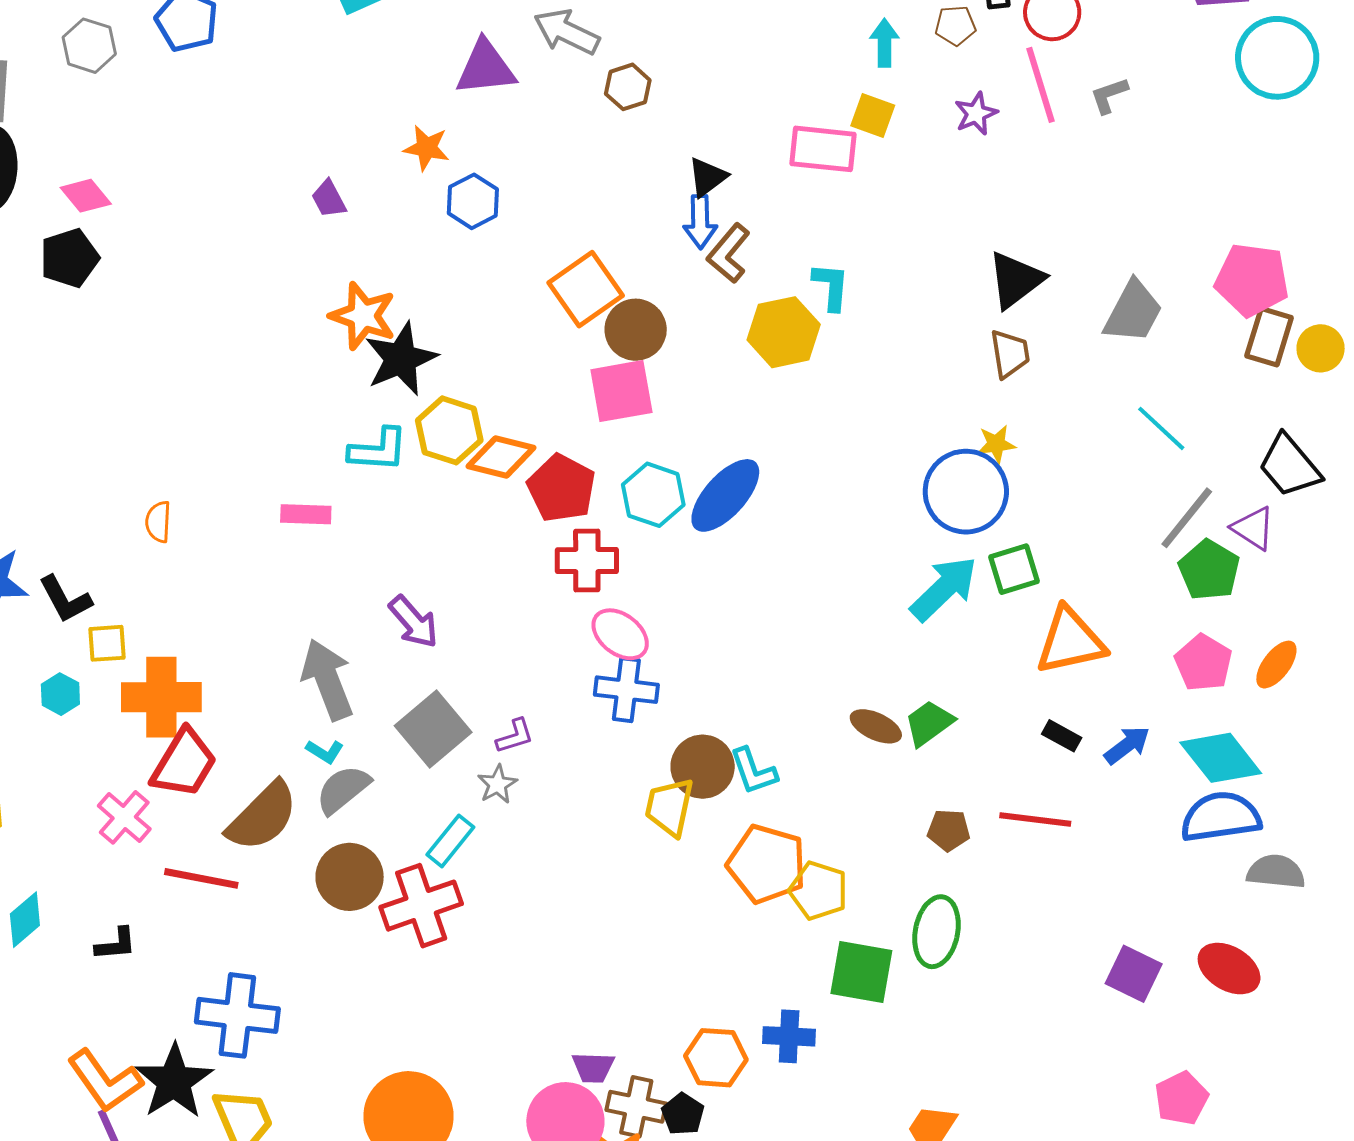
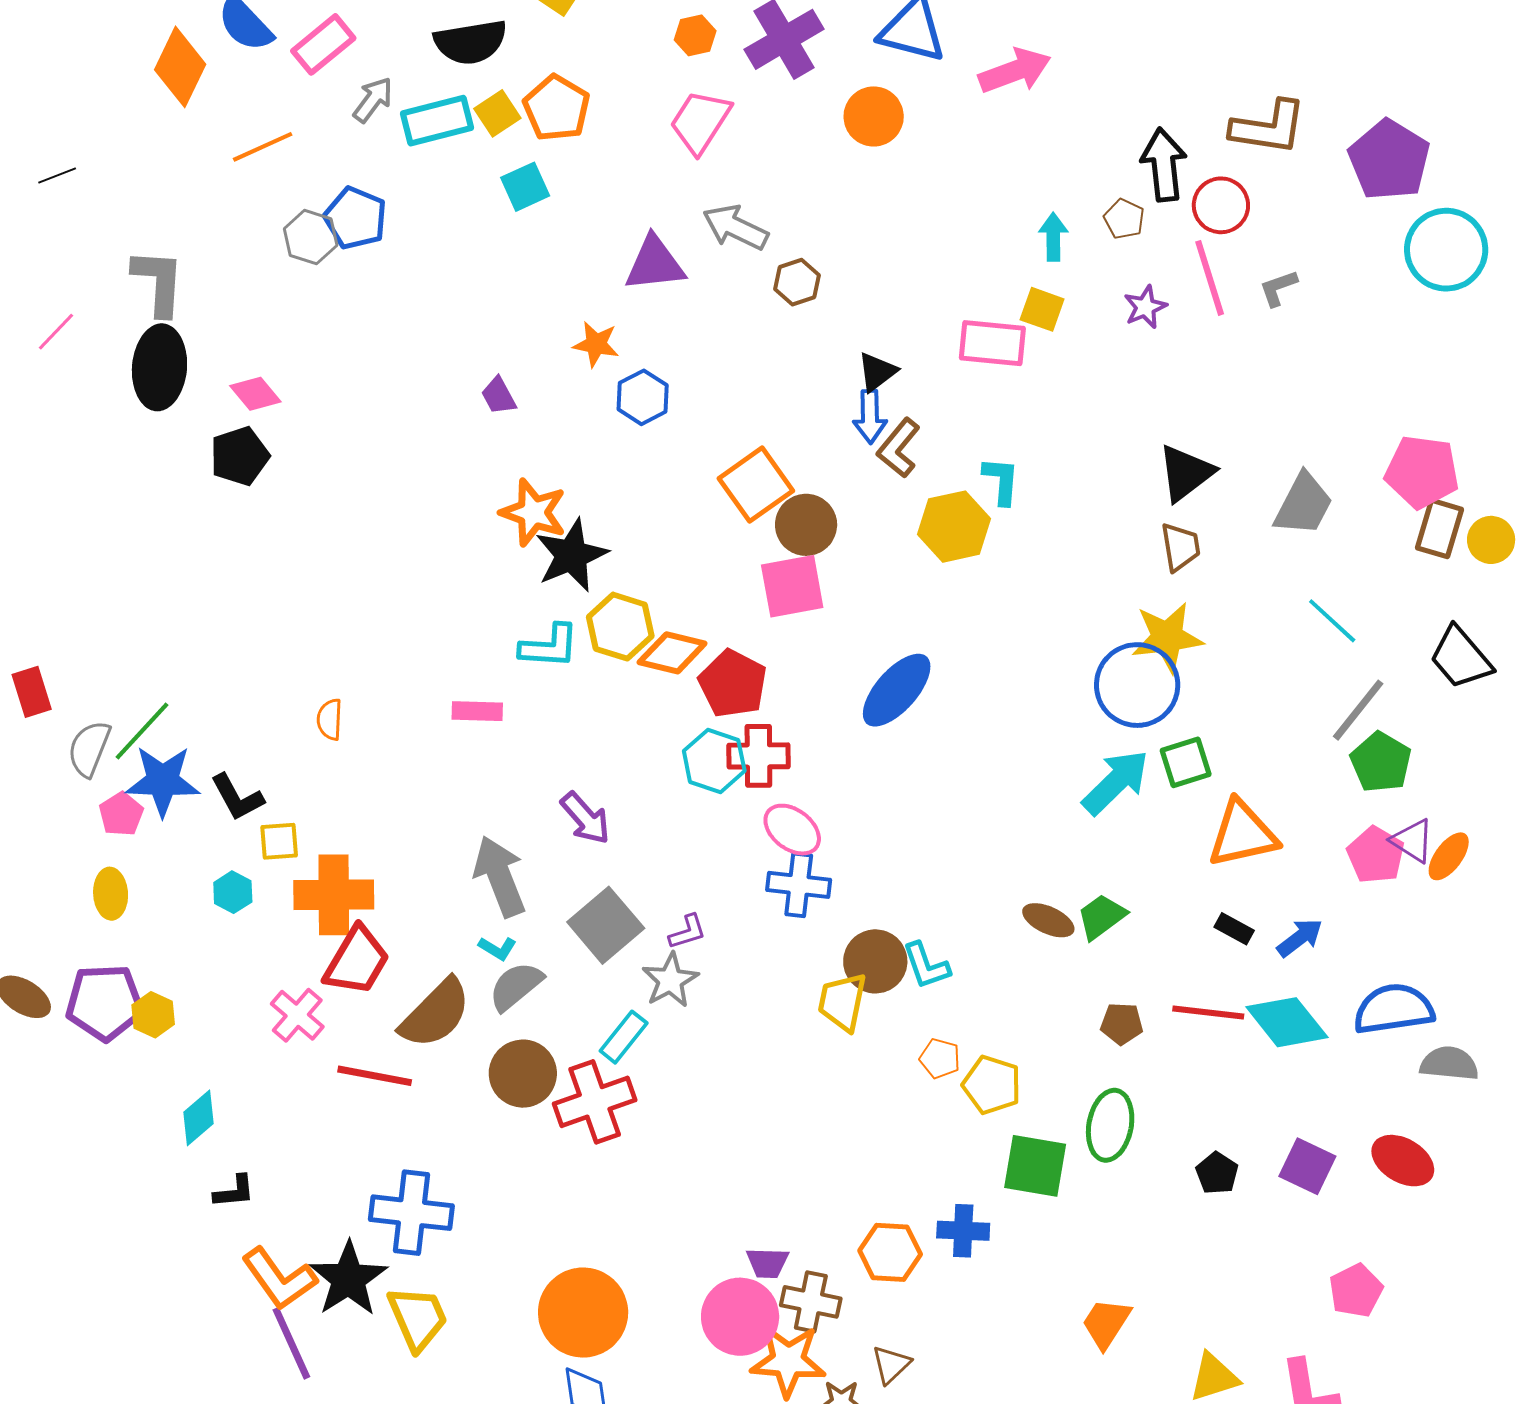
brown pentagon: (955, 25) -> (1124, 219), turned 30
gray hexagon: (89, 46) -> (311, 237), moved
yellow star: (996, 444) -> (1167, 637), size x1.8
cyan hexagon: (653, 495) -> (714, 761), moved
purple triangle: (1253, 528) -> (1412, 841), moved
cyan diamond: (1221, 758) -> (1287, 1022), moved
gray star: (497, 784) -> (670, 980), size x1.4
orange pentagon: (767, 864) -> (940, 1058), size x0.5
black L-shape: (116, 944) -> (234, 1192), moved
black pentagon: (683, 1114) -> (1217, 1173), moved

